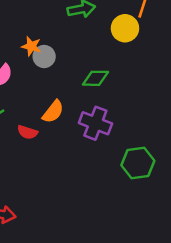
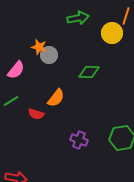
purple cross: (95, 123) -> (79, 140), moved, size x0.7

